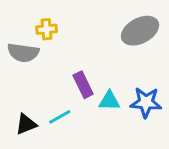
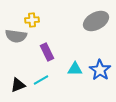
purple rectangle: (83, 85) -> (47, 52), moved
blue star: (146, 102) -> (100, 70), turned 30

